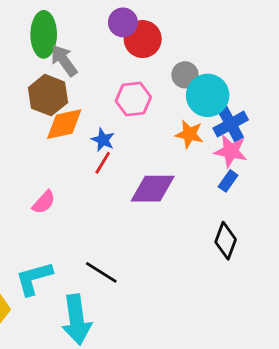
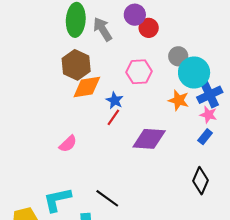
red circle: (143, 39) -> (149, 28), size x0.7
gray arrow: (64, 60) -> (103, 29), moved
pink star: (231, 151) -> (208, 115), size x0.7

